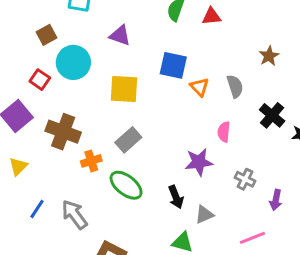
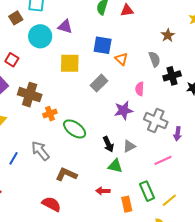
brown square: (46, 35) -> (16, 18), moved
cyan circle: (73, 62) -> (40, 36), moved
gray semicircle: (235, 86) -> (155, 59), moved
black cross: (272, 115) -> (172, 76), turned 36
gray rectangle: (128, 140) -> (99, 83), moved
gray cross: (245, 179) -> (156, 121), size x1.6
black arrow: (176, 197) -> (108, 144), moved
blue line: (37, 209) -> (14, 158), moved

